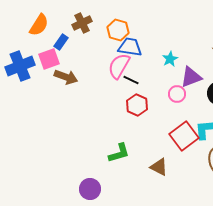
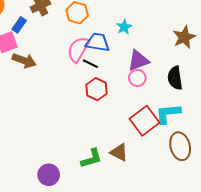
blue trapezoid: (130, 47) -> (98, 42), moved
cyan star: (170, 59) -> (124, 27), moved
purple triangle: (191, 77) -> (138, 61), moved
green L-shape: (119, 153) -> (91, 158), moved

